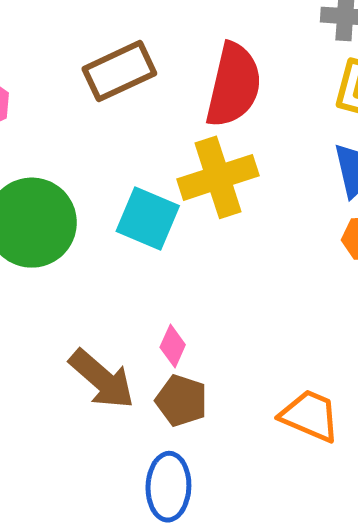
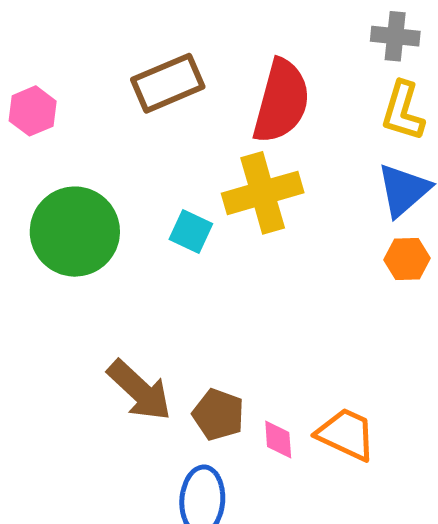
cyan square: (148, 218) -> (191, 231), size x0.7
pink diamond: (173, 346) -> (278, 440), moved, turned -30

